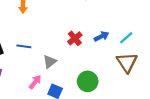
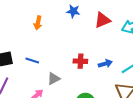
red cross: (75, 38) -> (80, 61), turned 32

